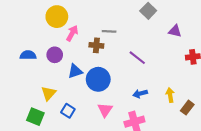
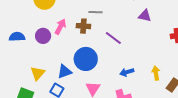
purple triangle: (175, 31) -> (145, 16), moved
pink arrow: (72, 33) -> (60, 27), moved
purple line: (137, 58) -> (113, 38), moved
blue triangle: (75, 71) -> (65, 71), moved

